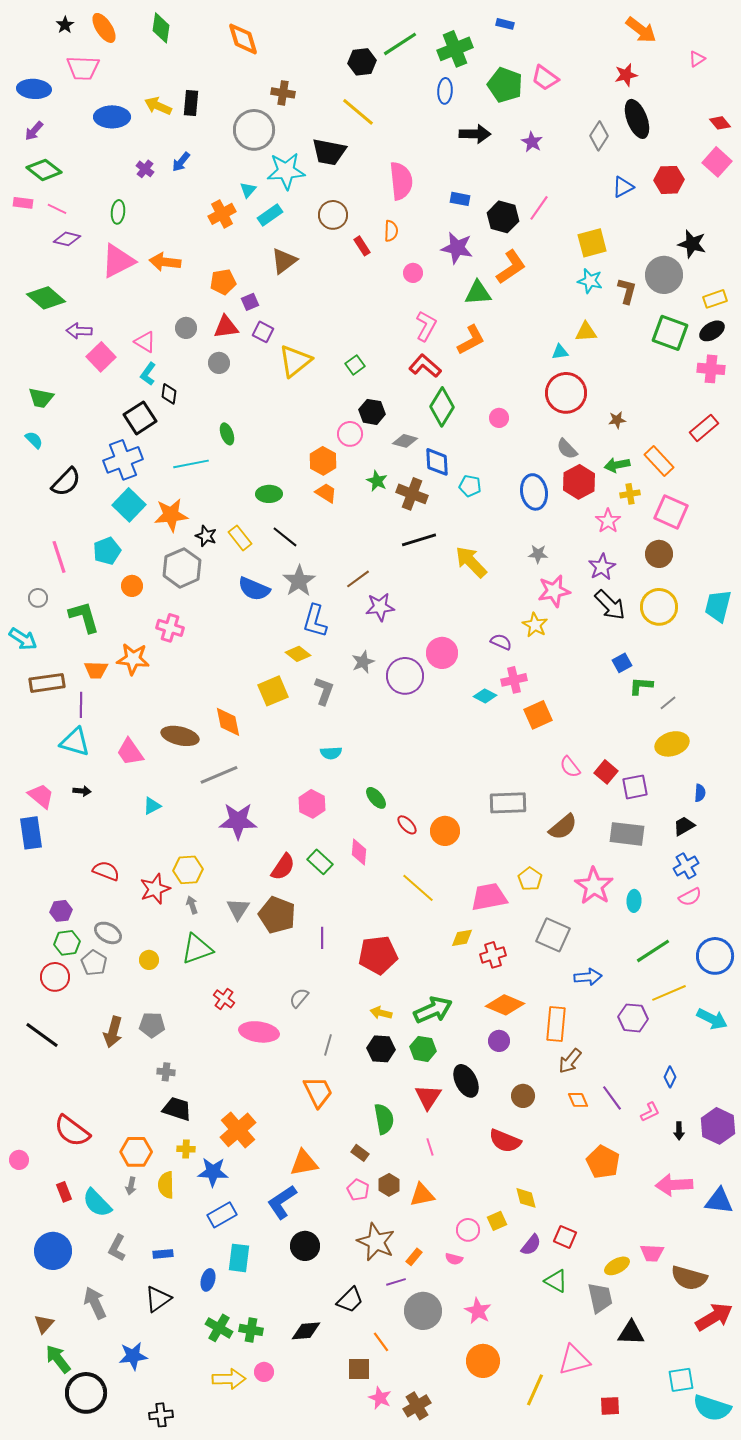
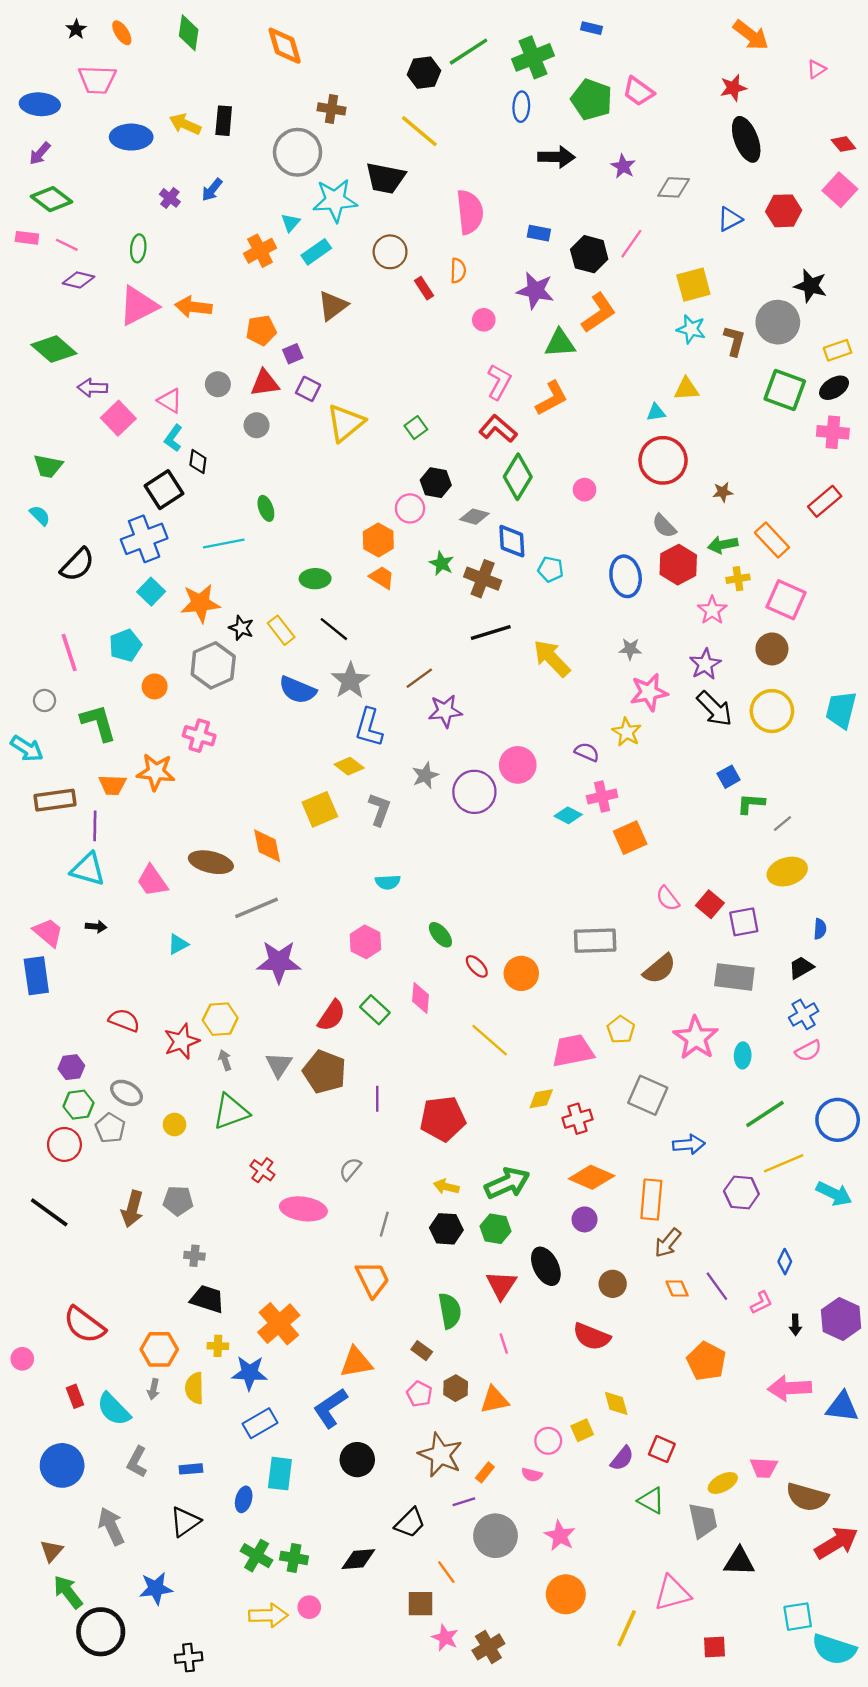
orange ellipse: (104, 28) -> (122, 33), size x0.7
gray diamond: (599, 136) -> (674, 187), moved, turned 60
cyan square: (129, 505) -> (151, 592), size x0.7

